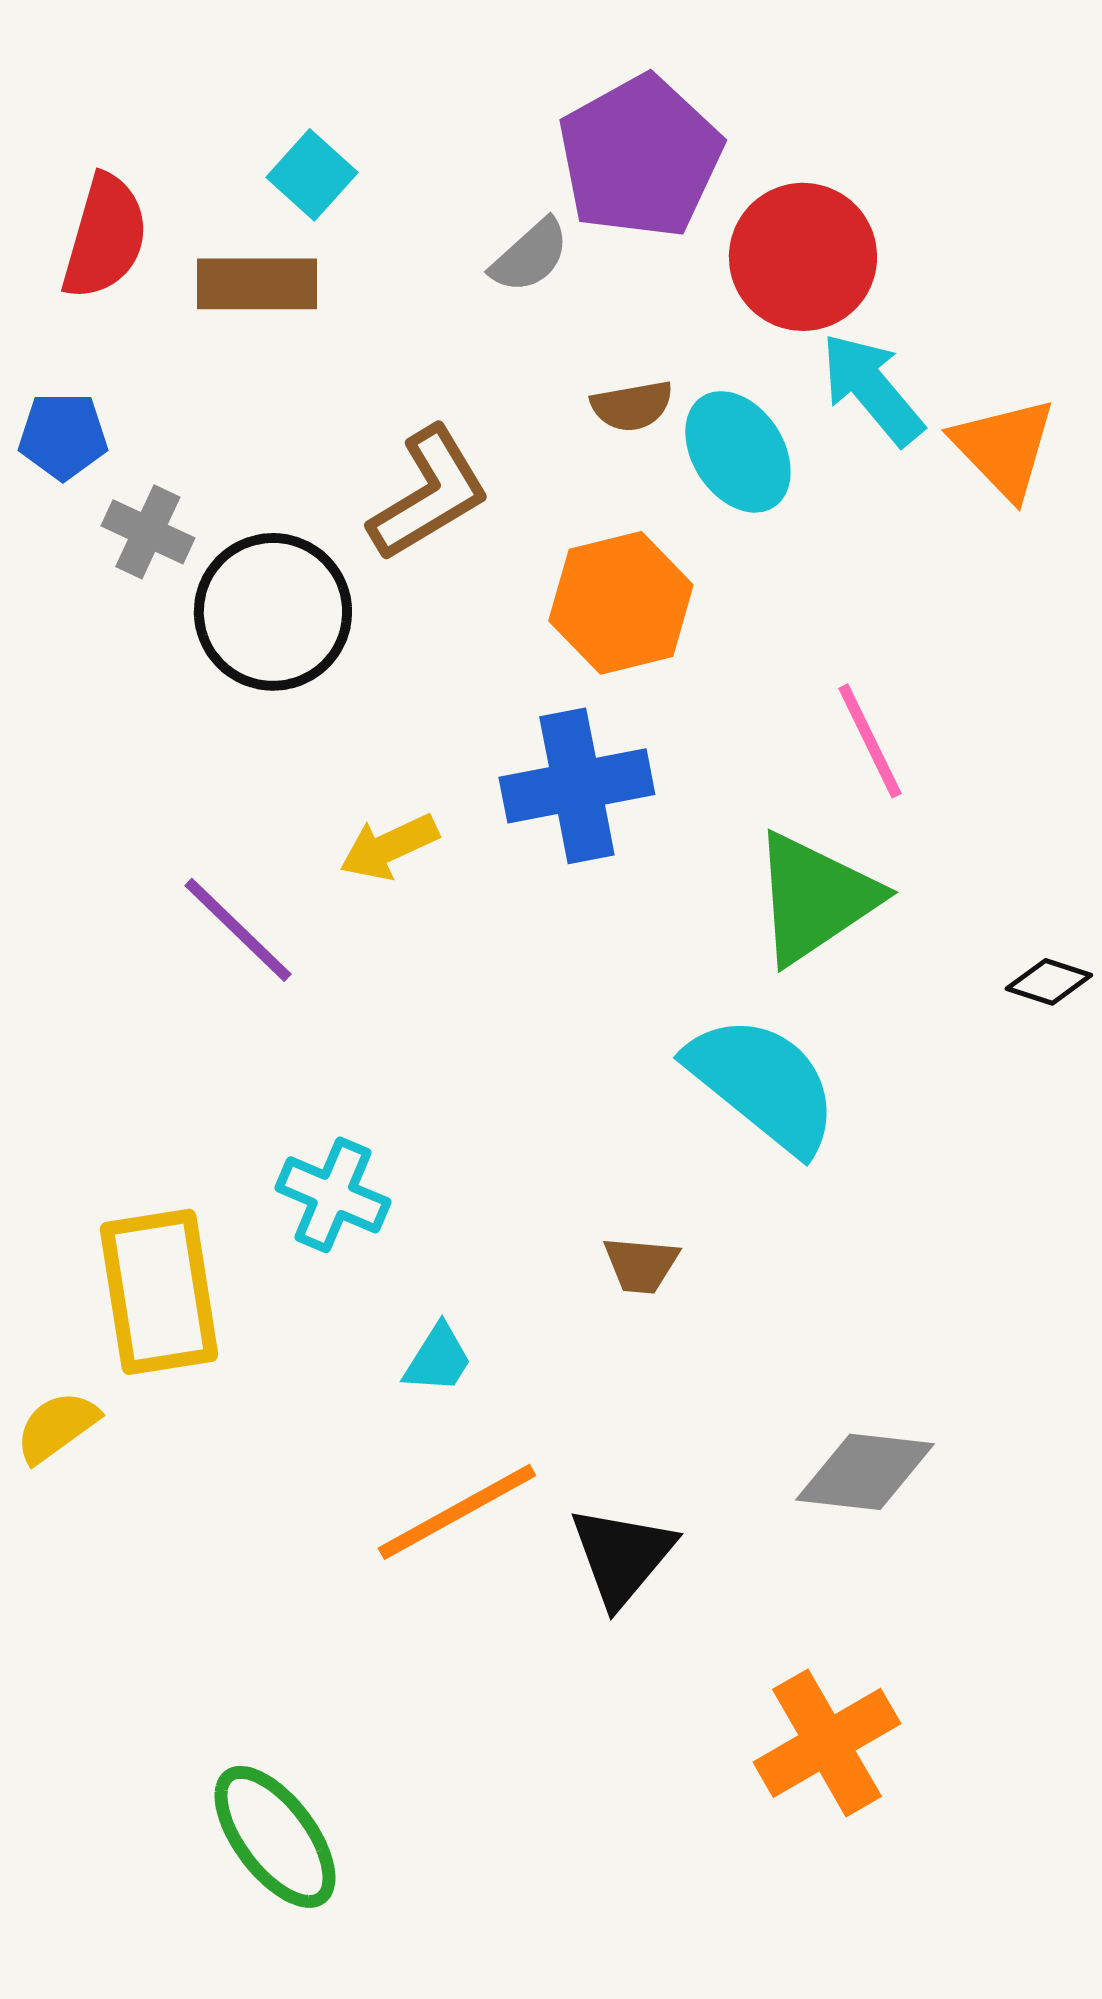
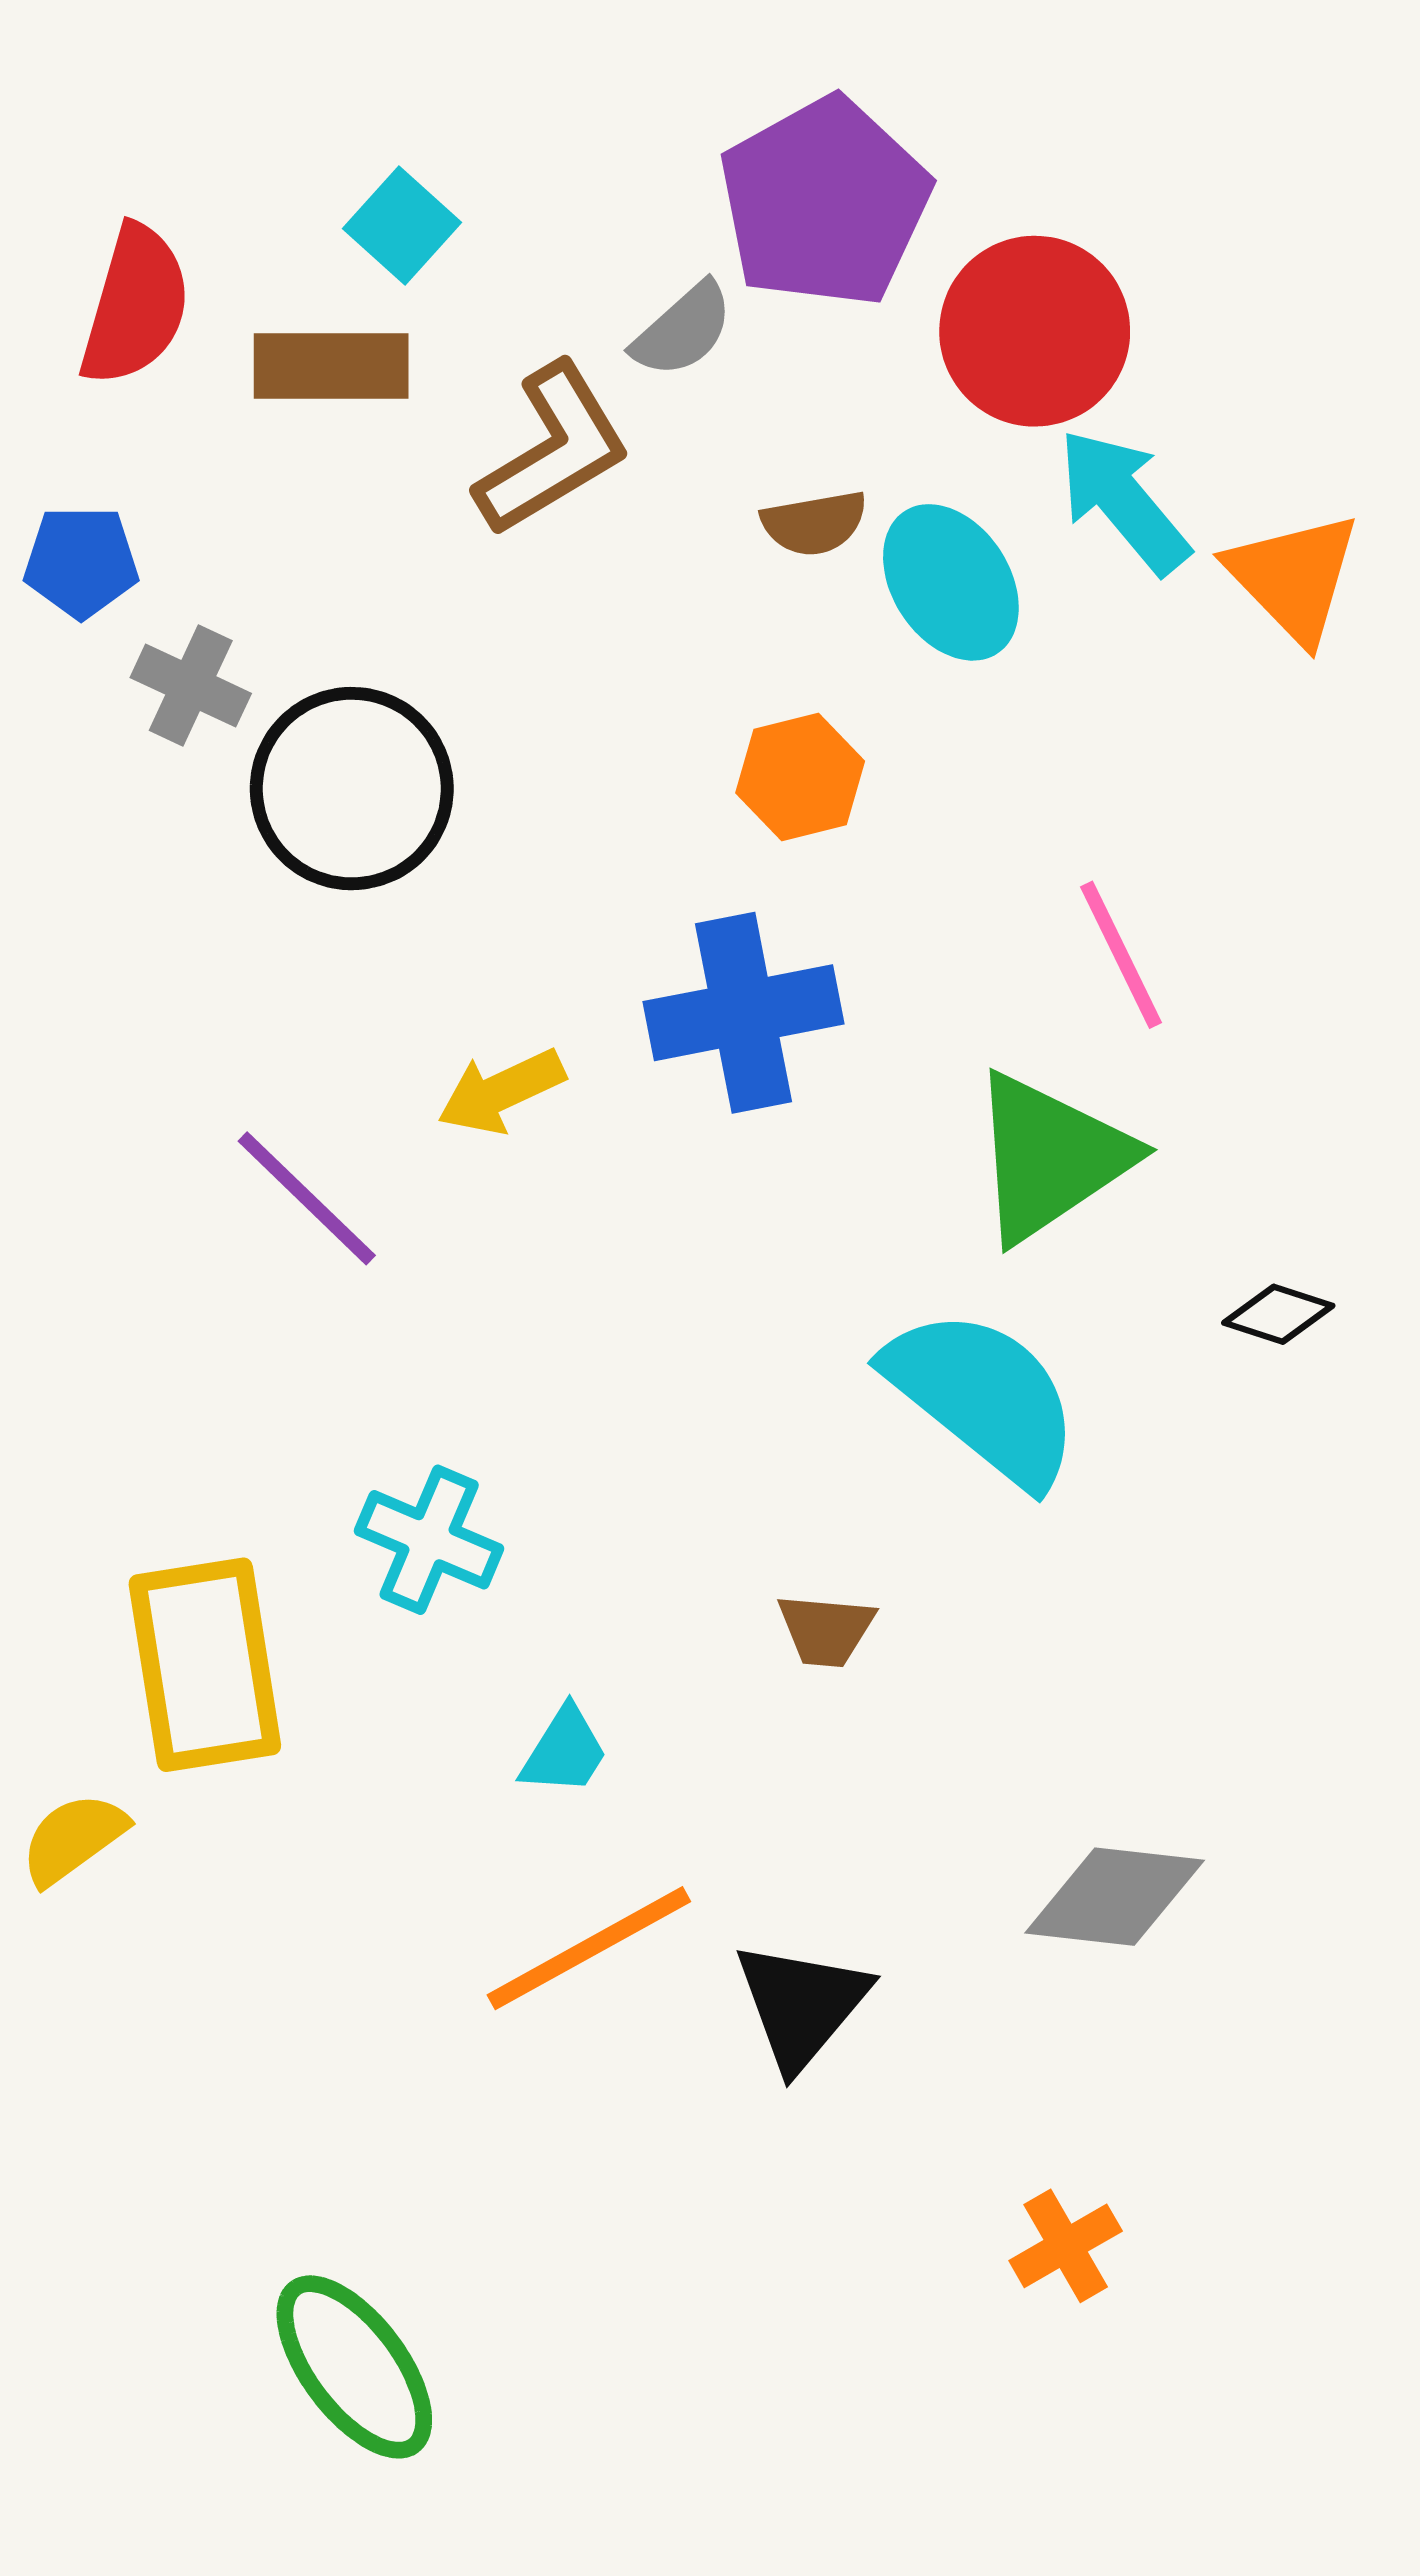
brown L-shape: (429, 494) -> (553, 450), moved
orange hexagon: (621, 603) -> (800, 777), size x0.7
black diamond: (1049, 982) -> (1278, 1314), moved
orange cross: (827, 1743) -> (1066, 2246), size x0.6

